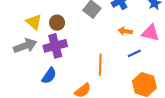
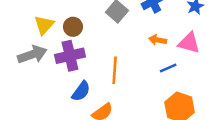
yellow triangle: (34, 22) -> (44, 25), turned 30
orange line: (100, 65) -> (115, 70), moved
blue semicircle: (49, 76) -> (81, 91), moved

